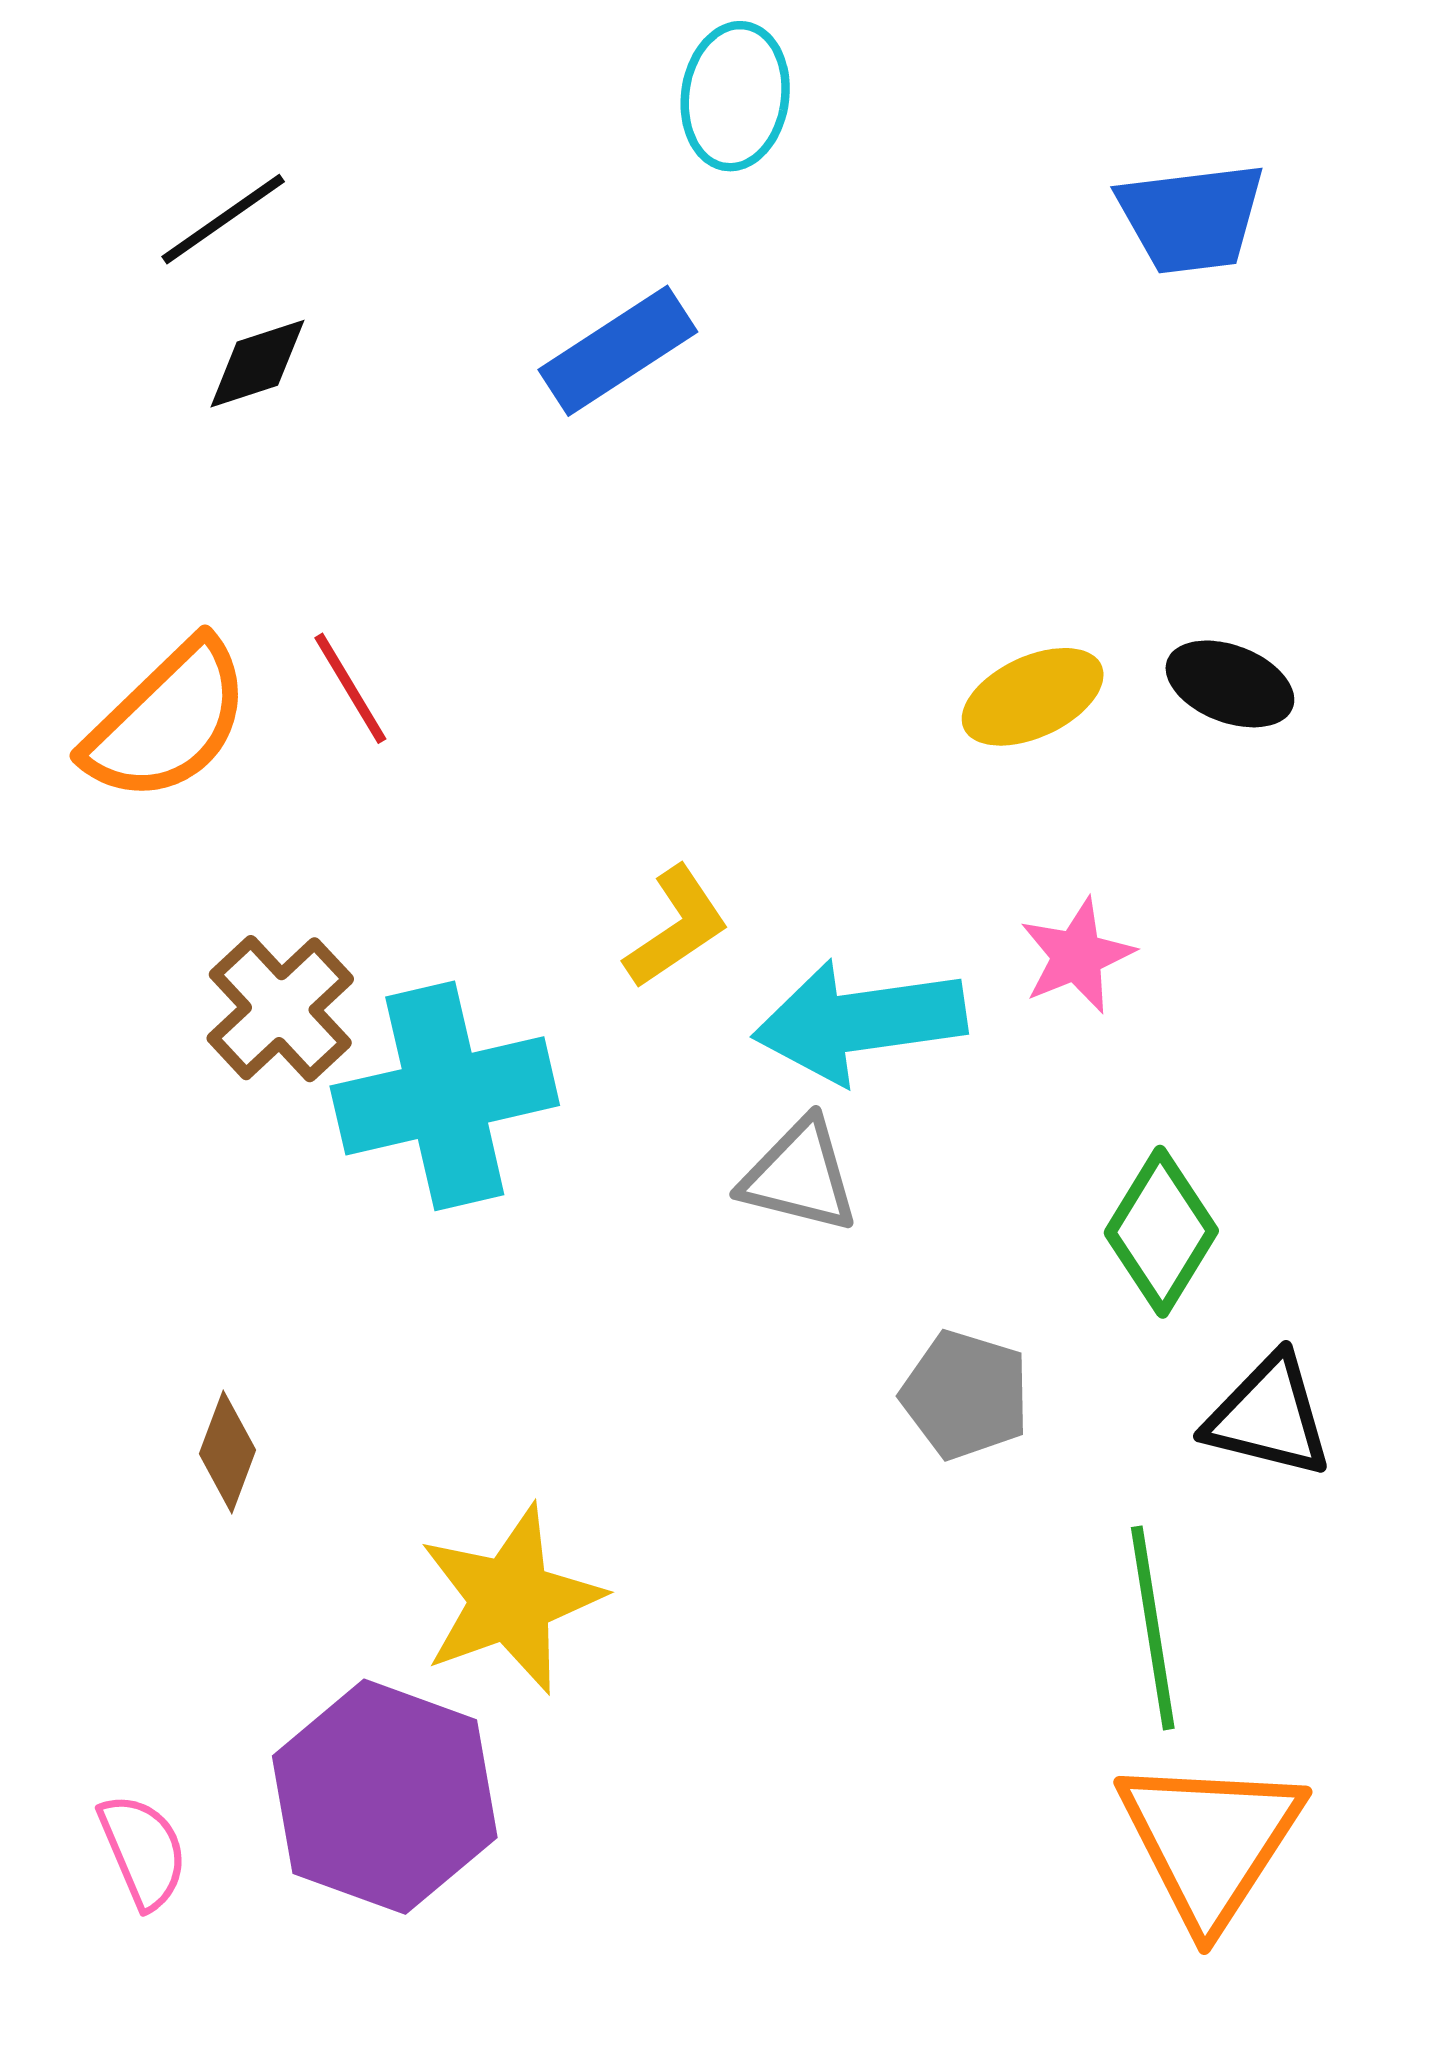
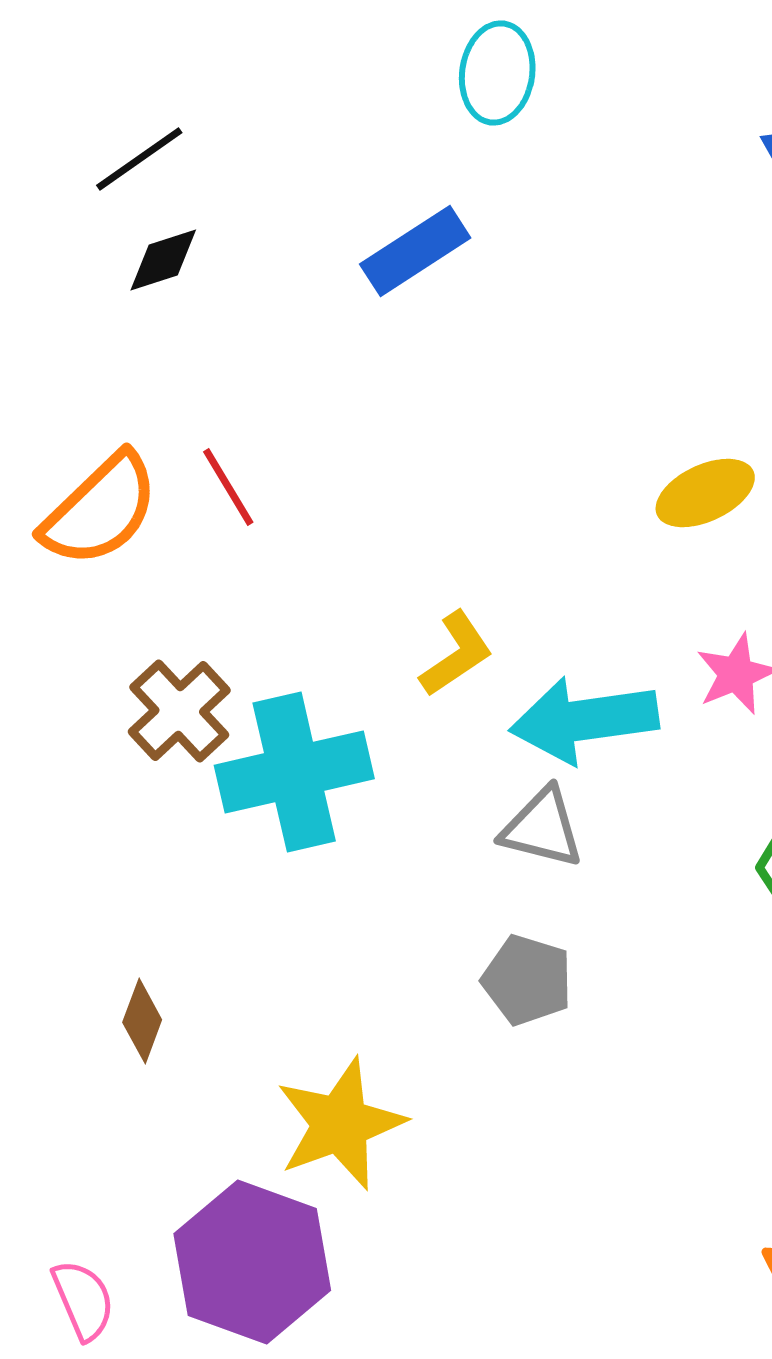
gray pentagon: (965, 1395) -> (527, 980), moved

